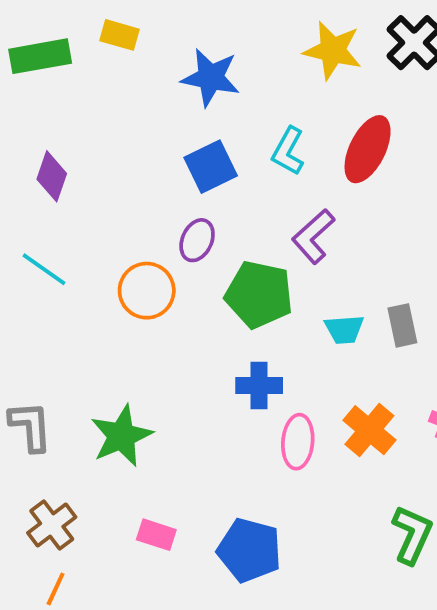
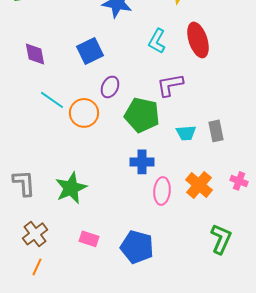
red ellipse: (368, 149) -> (198, 40), turned -44
blue square: (211, 167) -> (90, 51), moved
purple diamond: (52, 176) -> (35, 54), turned -30
purple L-shape: (313, 236) -> (170, 85), turned 32
cyan line: (44, 269) -> (52, 100), moved

